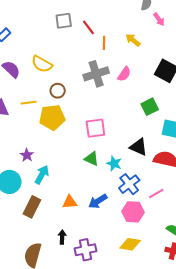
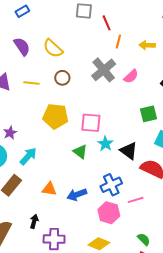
yellow arrow: (133, 40) -> (147, 45), turned -49
gray cross: (96, 74) -> (104, 70), turned -35
yellow pentagon: (52, 117) -> (55, 116), moved
purple star: (27, 155) -> (10, 133), moved
cyan star: (114, 163) -> (105, 144), moved

